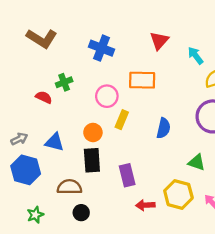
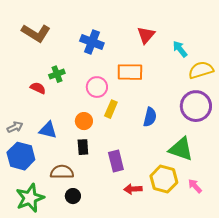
black rectangle: (92, 160) -> (83, 147), size x0.7
green triangle: (197, 162) -> (181, 149), size x1.5
green star: (35, 215) -> (30, 198), size x1.8

